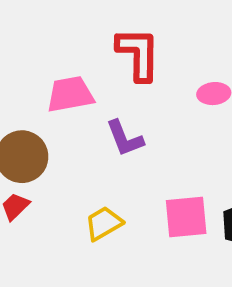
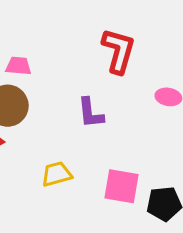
pink trapezoid: (70, 94) -> (18, 66), moved, size x0.7

